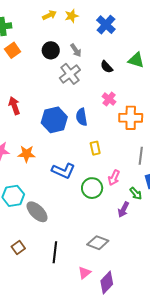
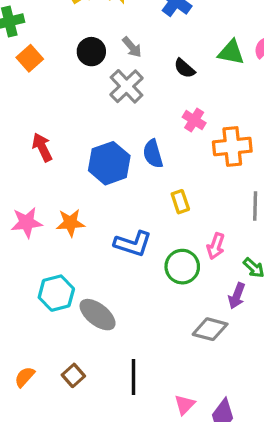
gray diamond: (98, 243) -> (210, 329), moved

